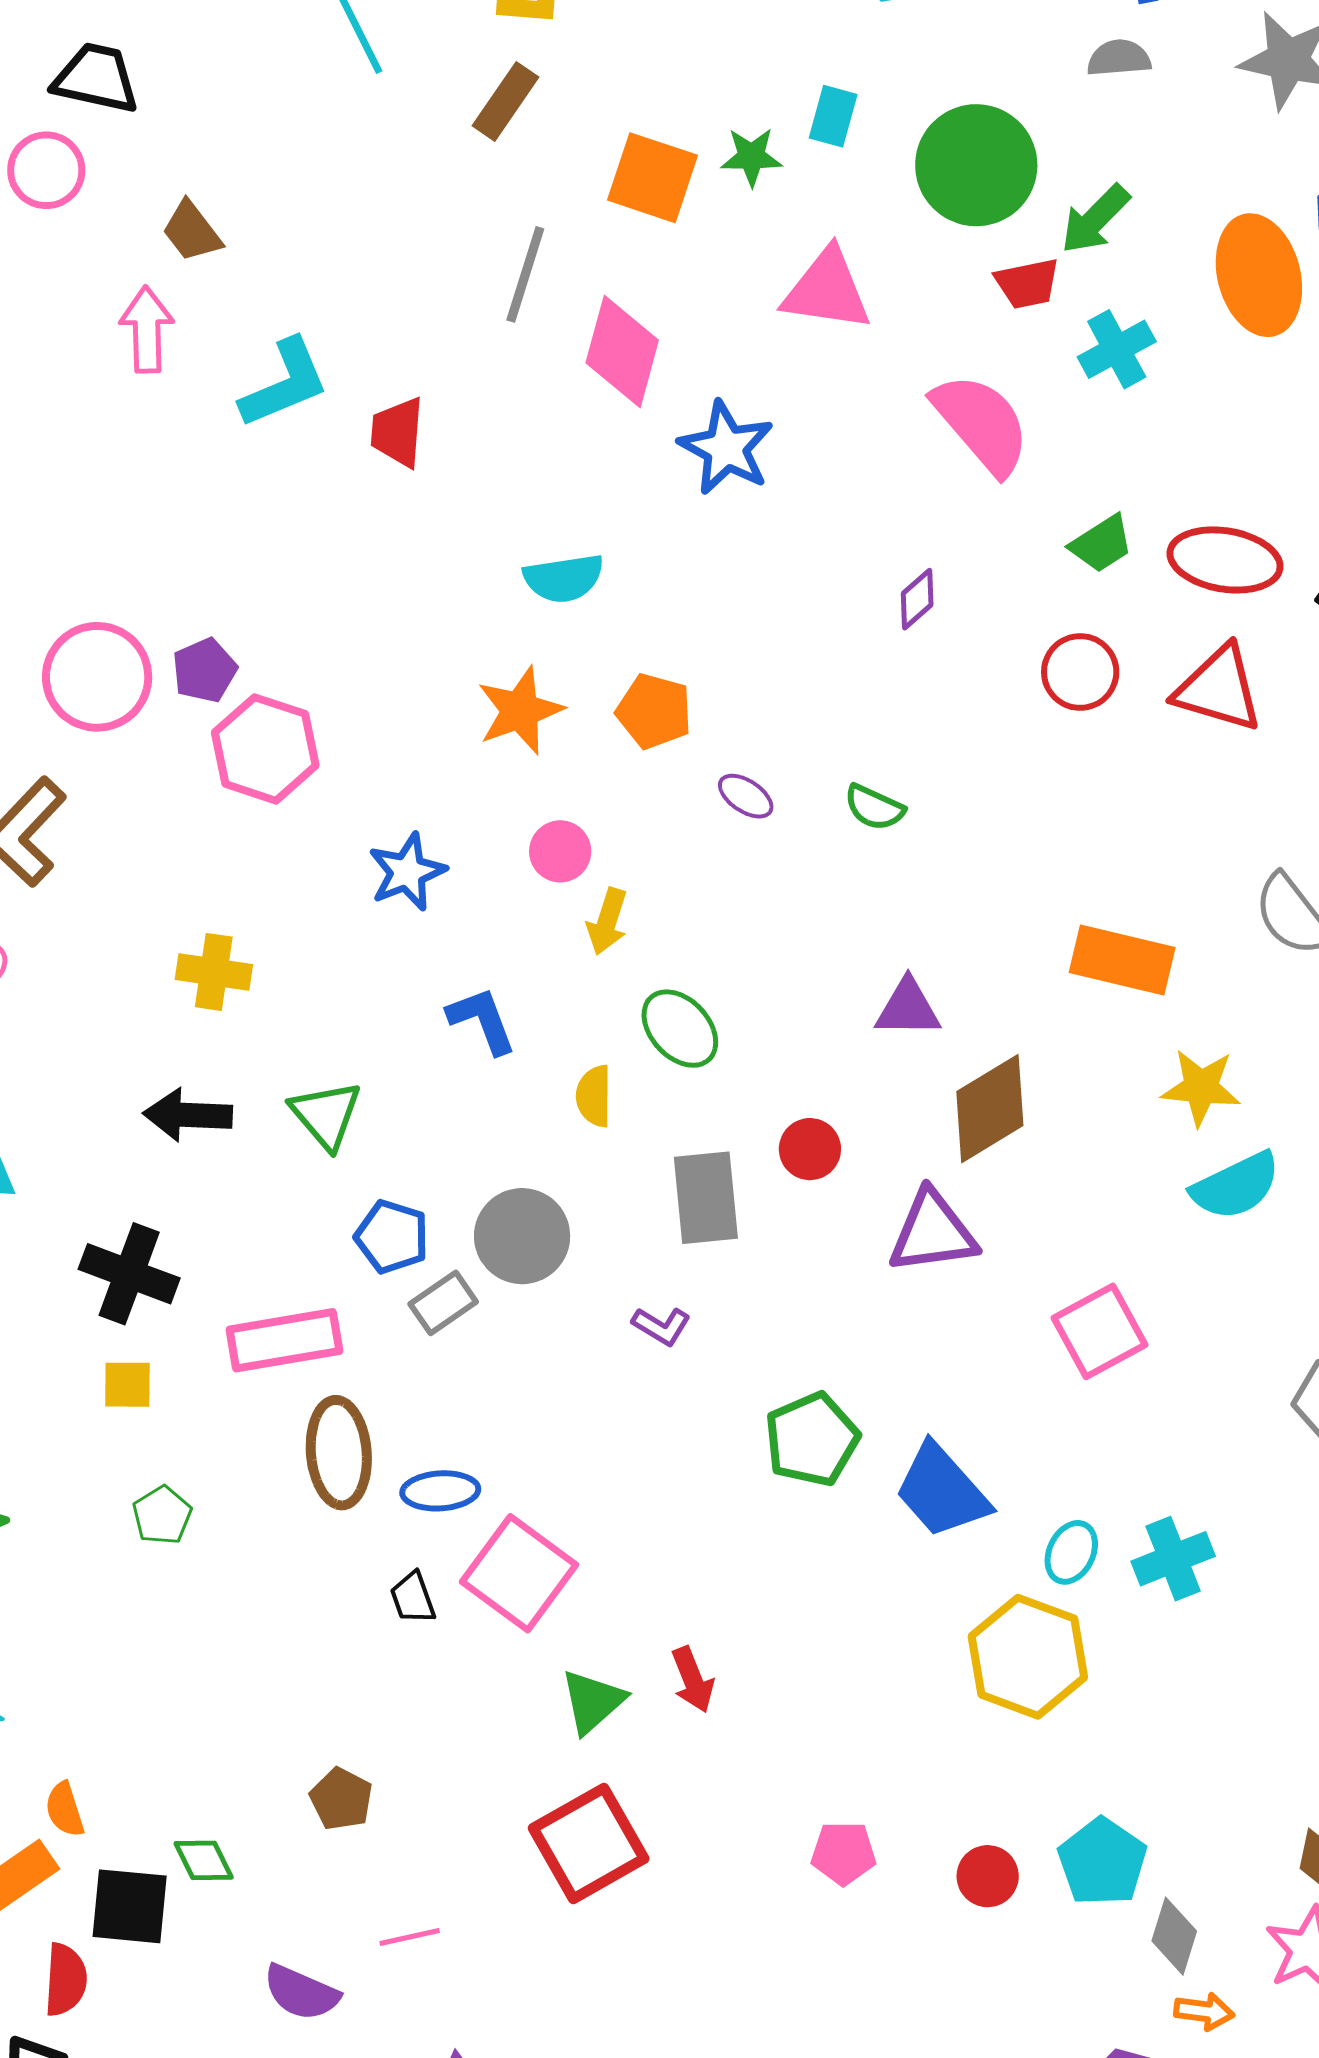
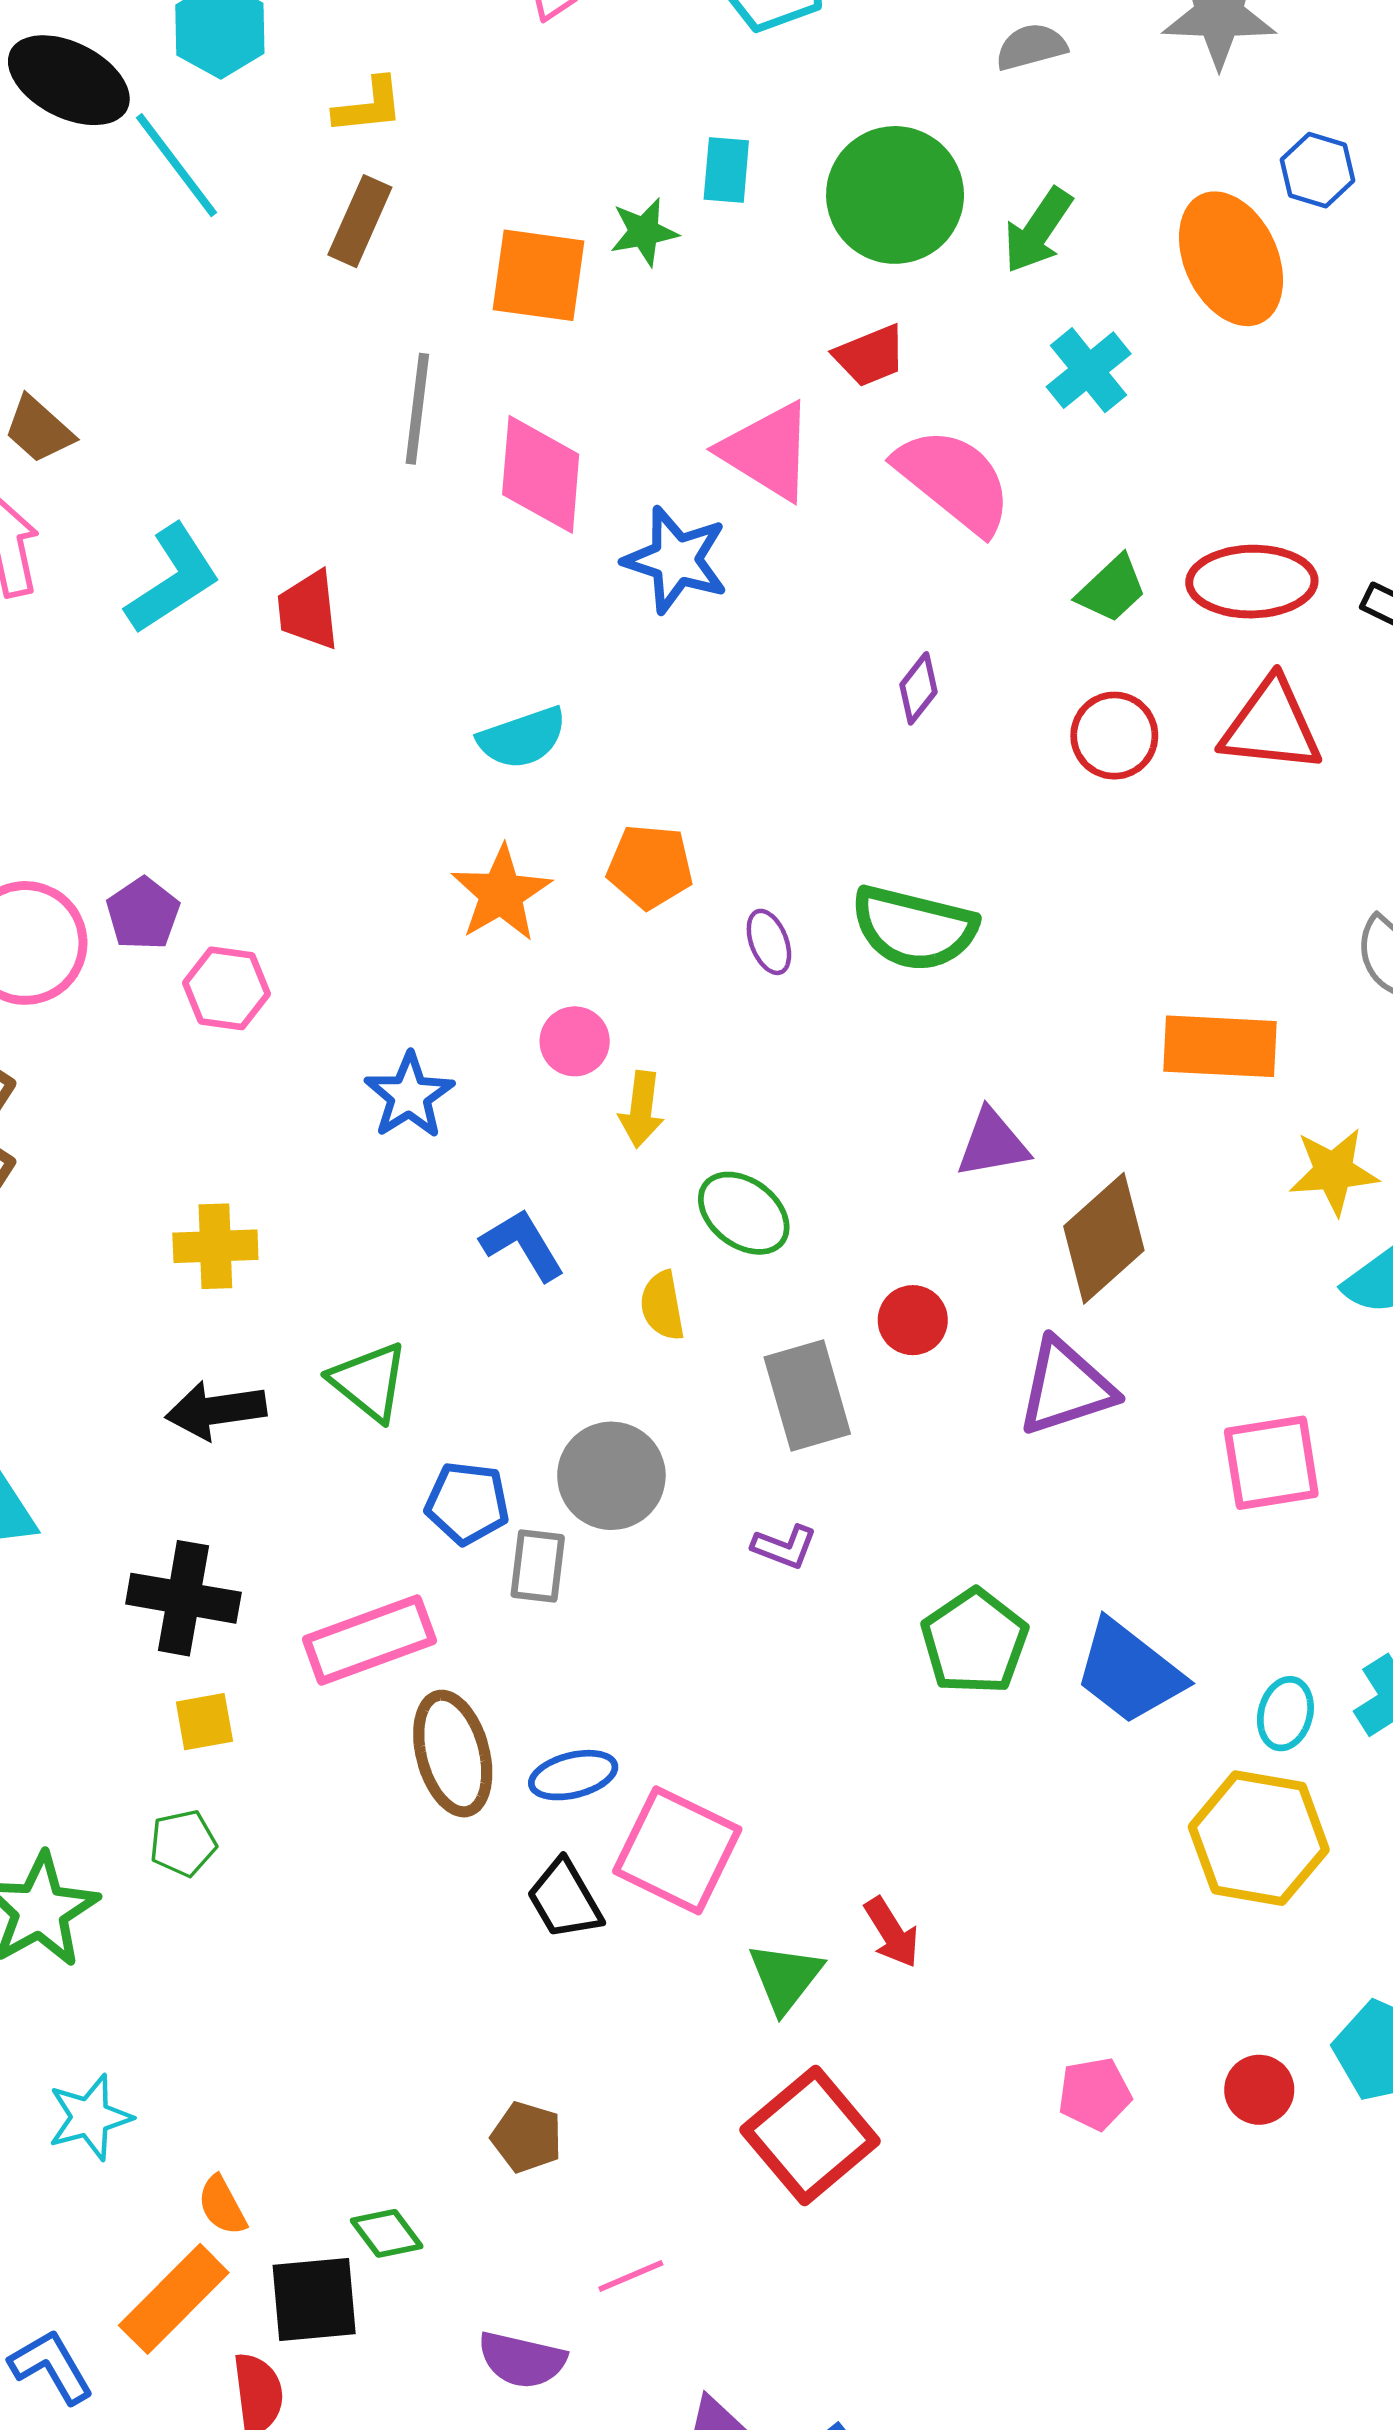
red trapezoid: (1027, 283) -> (870, 356), moved
pink triangle: (827, 290) -> (767, 451), moved, turned 34
pink hexagon: (265, 749) -> (227, 988), size x0.7
purple ellipse: (746, 796) -> (769, 942), turned 46
green semicircle: (874, 807) -> (914, 928), size x1.8
gray rectangle: (443, 1303) -> (538, 1566), turned -38
pink square: (1100, 1331) -> (1271, 1463), turned 30
green pentagon: (162, 1515) -> (183, 1843), moved, turned 30
black trapezoid: (413, 1598) -> (565, 1899), size x1.4

